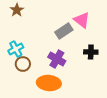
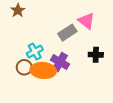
cyan cross: (16, 49) -> (35, 52), moved
orange ellipse: (49, 83) -> (43, 70), moved

